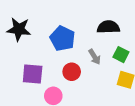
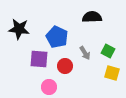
black semicircle: (108, 27) -> (92, 17), moved
purple square: (33, 74) -> (39, 59), moved

